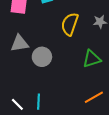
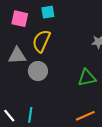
yellow semicircle: (70, 24) -> (41, 41), moved

